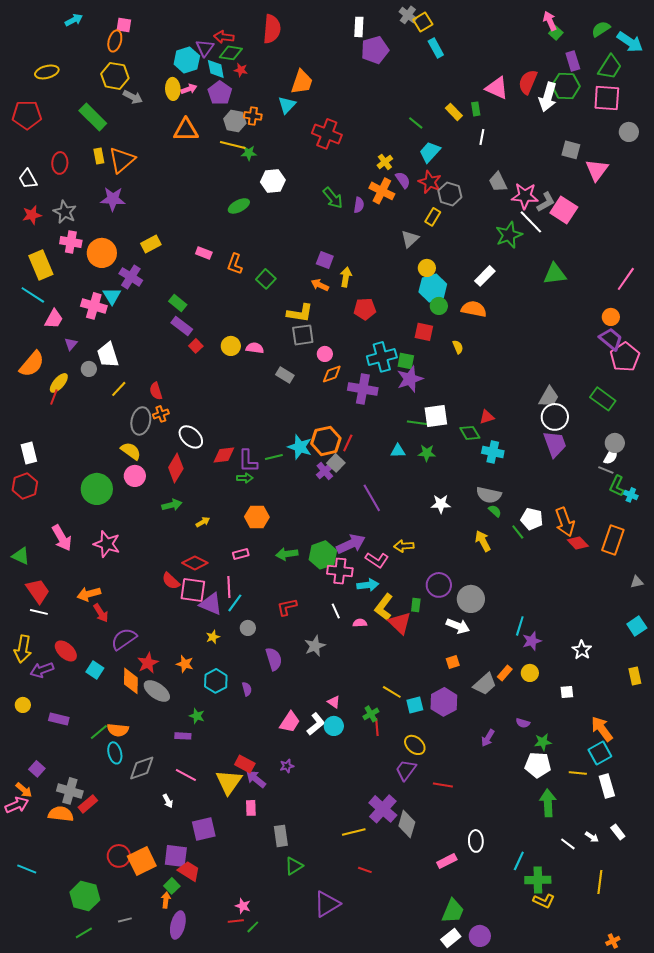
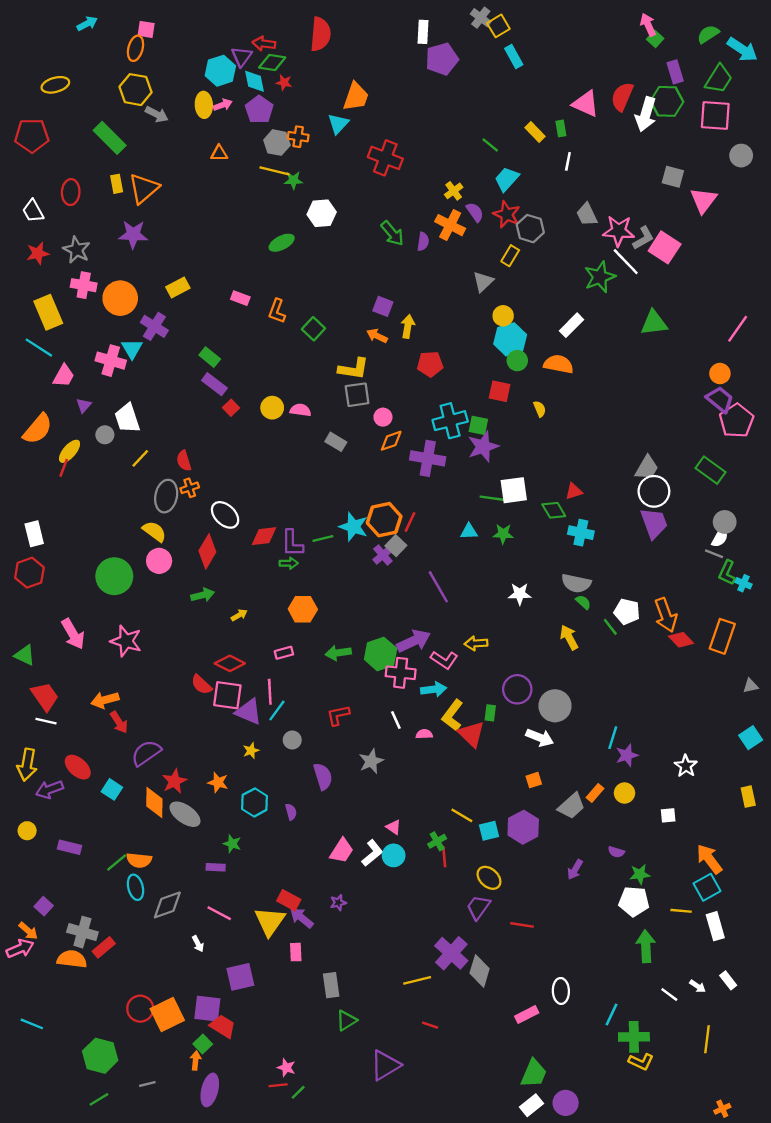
orange triangle: (186, 130) -> (219, 153), size x0.6

